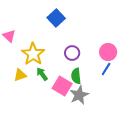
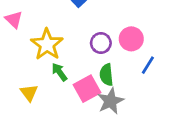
pink circle: (108, 52) -> (131, 39), moved
yellow triangle: (20, 75) -> (29, 93), moved, turned -48
pink square: (62, 86) -> (87, 89), turned 30

